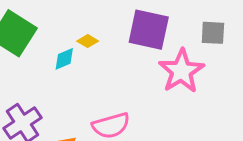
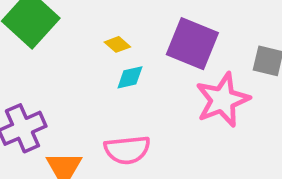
cyan diamond: (64, 59) -> (130, 77), moved

